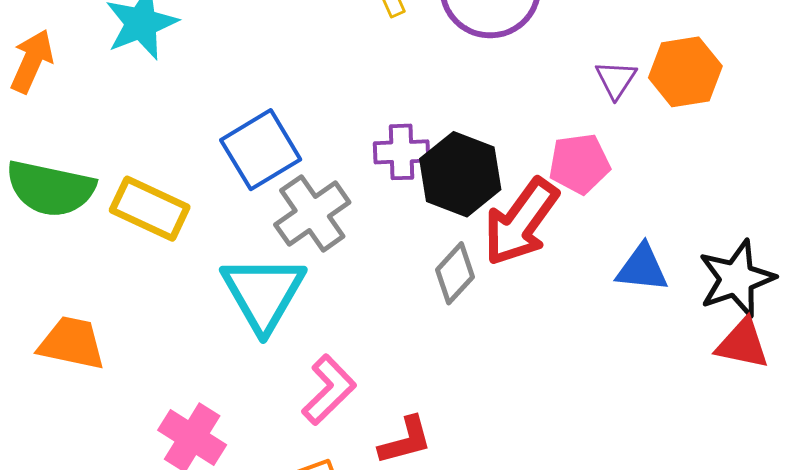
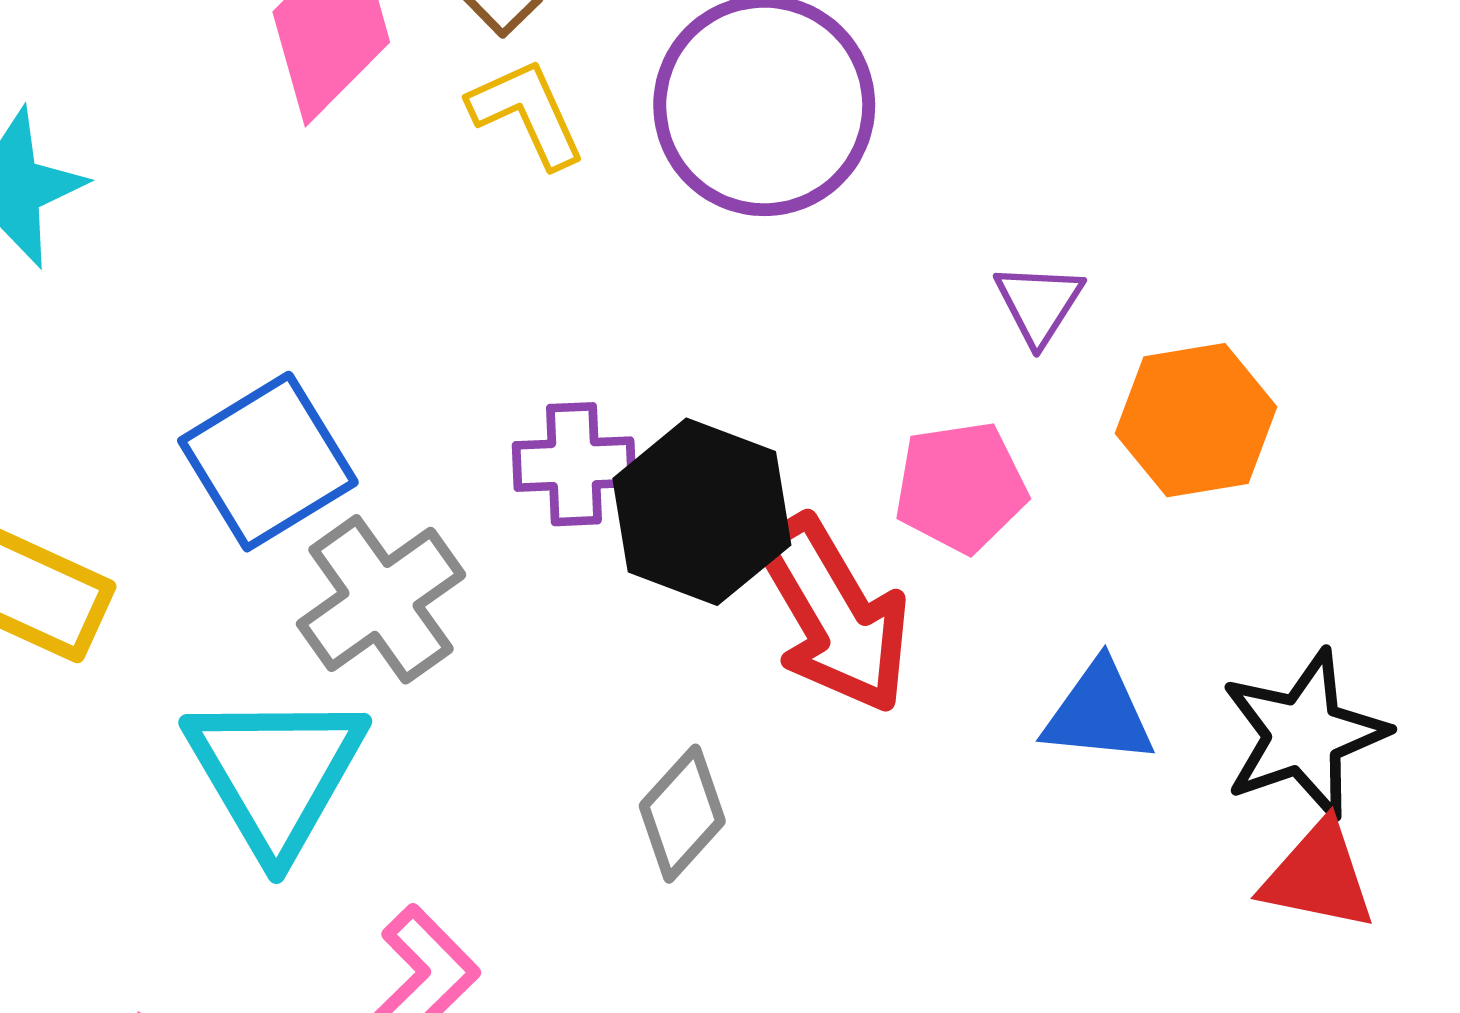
orange hexagon: (685, 72) -> (1196, 420), moved
red arrow: (521, 222) -> (834, 615), turned -66
gray diamond: (455, 273) -> (682, 814), moved

